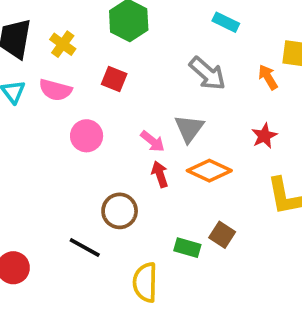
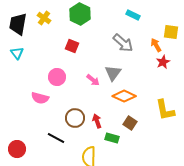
yellow cross: (63, 44) -> (44, 18), moved
pink semicircle: (55, 90) -> (40, 98), moved
red star: (264, 136) -> (163, 62), moved
red arrow: (160, 174) -> (97, 121), moved
brown square: (222, 235) -> (130, 123), moved

